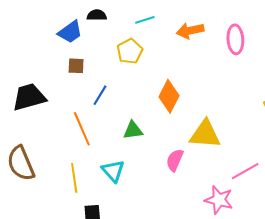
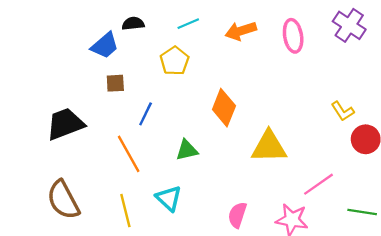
pink semicircle: (175, 160) -> (237, 215), moved

